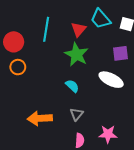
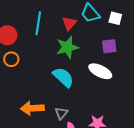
green star: (76, 54) -> (67, 47), turned 30
cyan semicircle: (72, 86) -> (63, 77), size x1.6
gray triangle: (76, 114) -> (61, 113), moved

